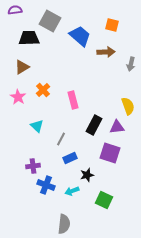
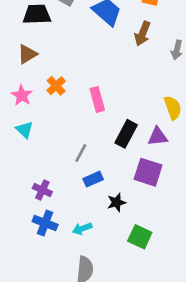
brown arrow: (106, 52) -> (143, 34), turned 114
cyan triangle: (37, 126) -> (25, 130), moved
purple cross: (33, 166) -> (42, 190), turned 32
blue cross: (46, 185) -> (45, 223), moved
cyan arrow: (72, 191) -> (82, 228), moved

